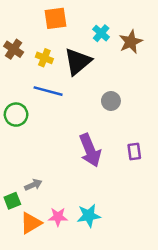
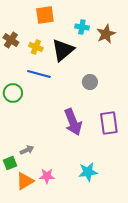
cyan cross: (101, 33) -> (82, 27), turned -32
purple rectangle: (134, 152) -> (109, 123), size x1.6
cyan star: (89, 216) -> (88, 172), moved

